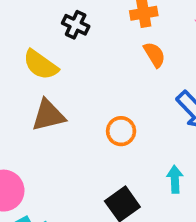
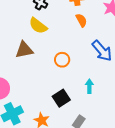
yellow semicircle: (41, 65) -> (38, 26), moved

